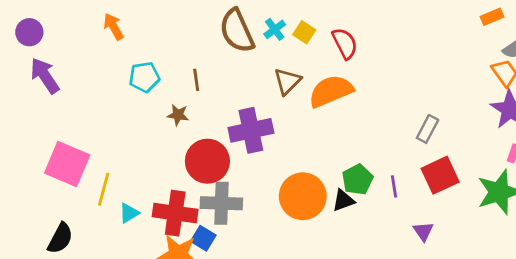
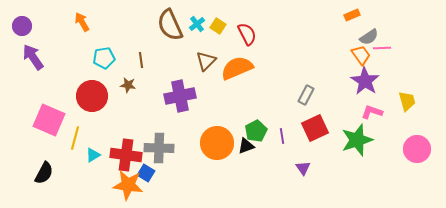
red circle: (207, 161) -> (92, 96), moved

